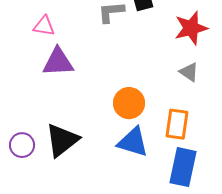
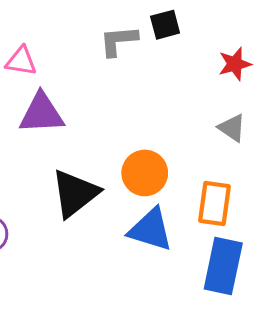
red star: (191, 28) -> (235, 64), size x0.7
black triangle: (62, 140) -> (75, 193), moved

